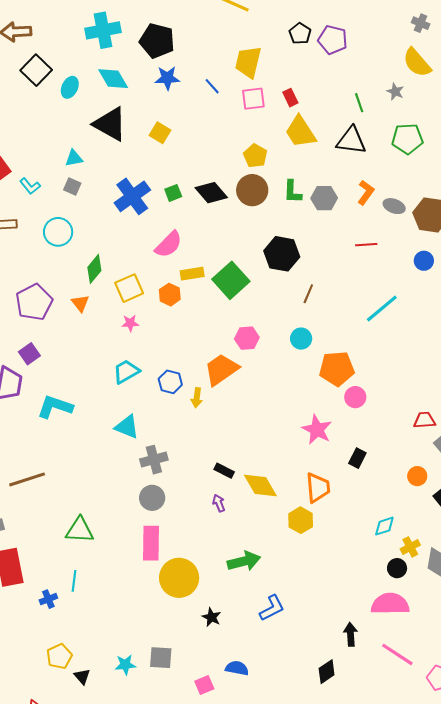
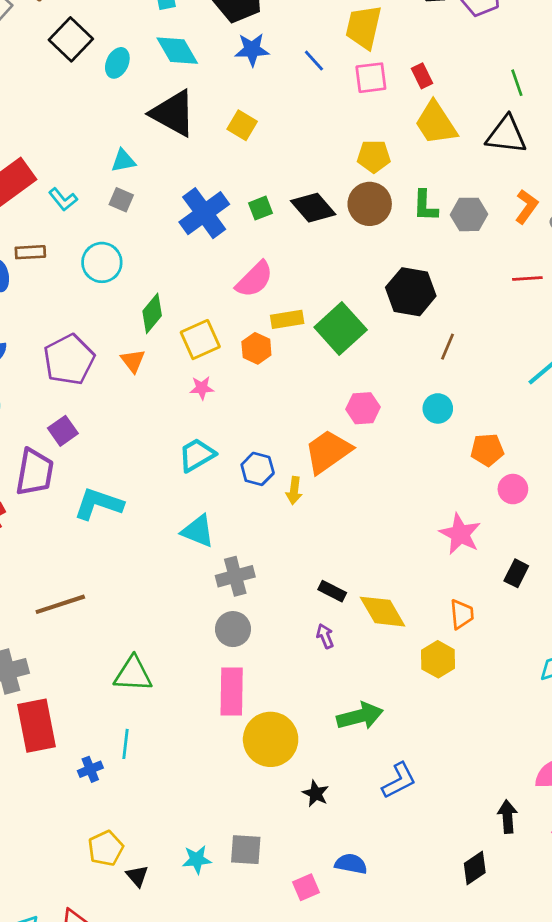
yellow pentagon: (255, 156) -> (374, 156), turned -30
orange pentagon: (337, 369) -> (487, 450), size x0.7
orange trapezoid: (318, 488) -> (462, 614), size x0.7

